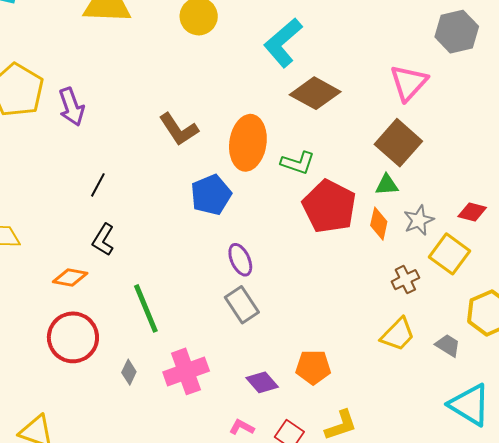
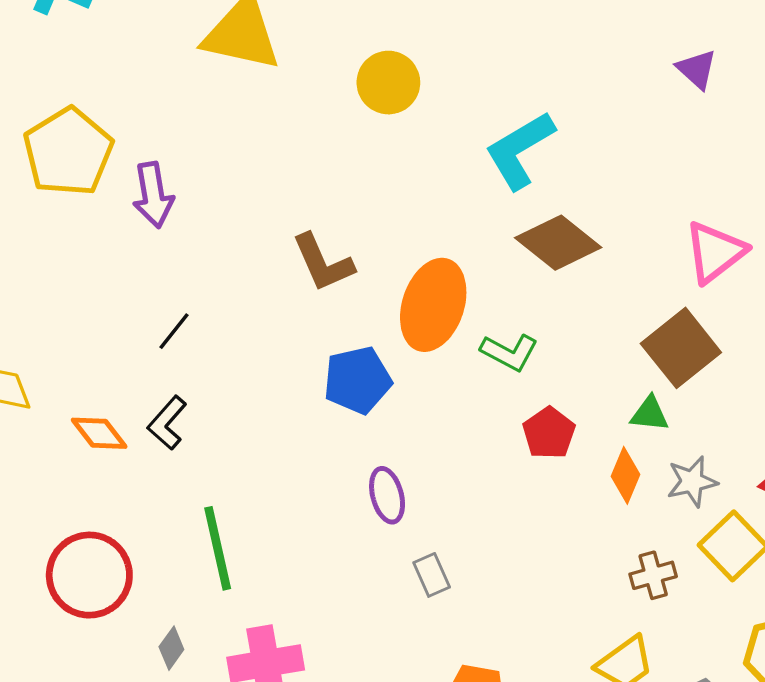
red pentagon: (329, 206) -> (549, 433), size x0.6
orange diamond: (70, 277) -> (99, 433), moved, turned 32
gray rectangle: (242, 305) -> (432, 575), moved, size x0.7

